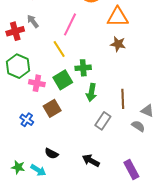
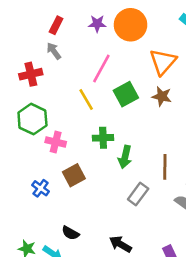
orange triangle: (118, 17) -> (163, 62), turned -50
gray arrow: (33, 21) -> (54, 51), moved
green cross: (83, 68) -> (103, 138), moved
green square: (63, 80) -> (126, 94), moved

